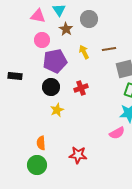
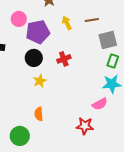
pink circle: (42, 40) -> (19, 19), moved
orange semicircle: (41, 143) -> (39, 114), moved
red star: (78, 155) -> (85, 126), moved

